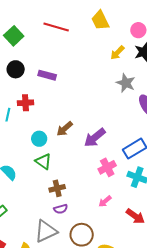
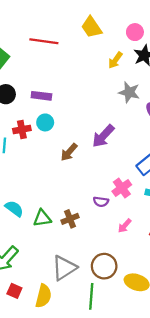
purple arrow: (95, 138) -> (103, 136), moved
cyan circle: (39, 139) -> (45, 122), moved
green triangle: (43, 161) -> (42, 218), moved, turned -36
purple semicircle: (61, 209) -> (101, 202), moved, turned 32

